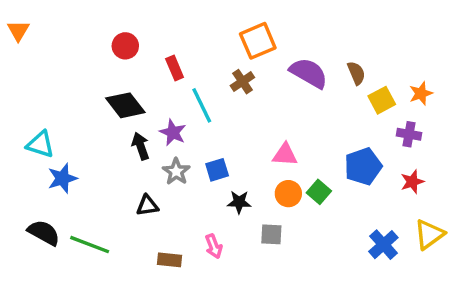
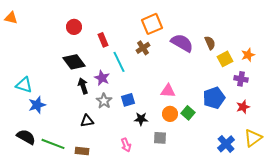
orange triangle: (18, 31) -> (11, 18), turned -48
brown rectangle: (169, 260) -> (82, 151), moved

